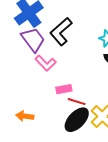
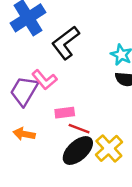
purple trapezoid: (33, 40) -> (24, 91), moved, turned -116
orange arrow: (25, 116) -> (24, 134), moved

